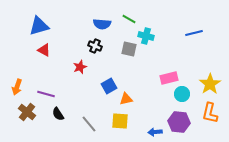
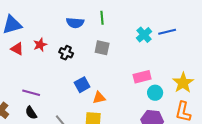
green line: (129, 19) -> (102, 18), turned 56
cyan cross: (146, 36) -> (144, 35), moved, turned 35
black cross: (95, 46) -> (66, 53), moved
red star: (80, 67) -> (40, 45), moved
purple line: (46, 94) -> (31, 93), moved

